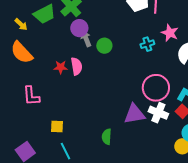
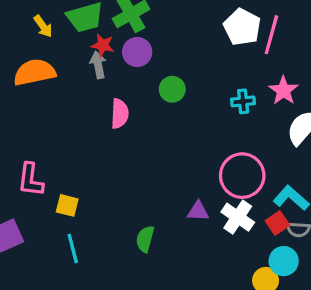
gray arrow: (86, 39) -> (98, 65), moved
orange semicircle: (22, 52) -> (35, 72), turned 110
red star: (61, 67) -> (103, 45), moved
pink L-shape: (31, 96) -> (31, 180), moved
purple triangle: (134, 114) -> (198, 211), size x0.6

